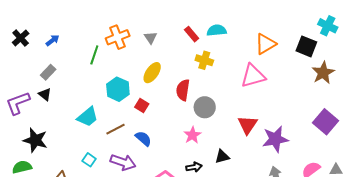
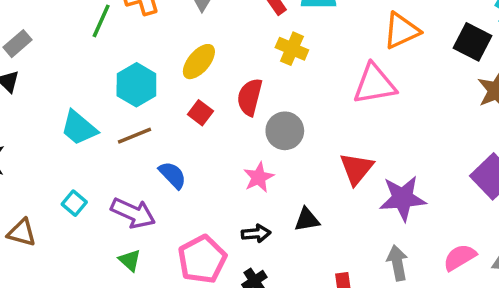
red square: (142, 105) -> (200, 113), moved
cyan trapezoid: (88, 117) -> (79, 128), turned 75
brown line: (115, 129) -> (134, 136), moved

